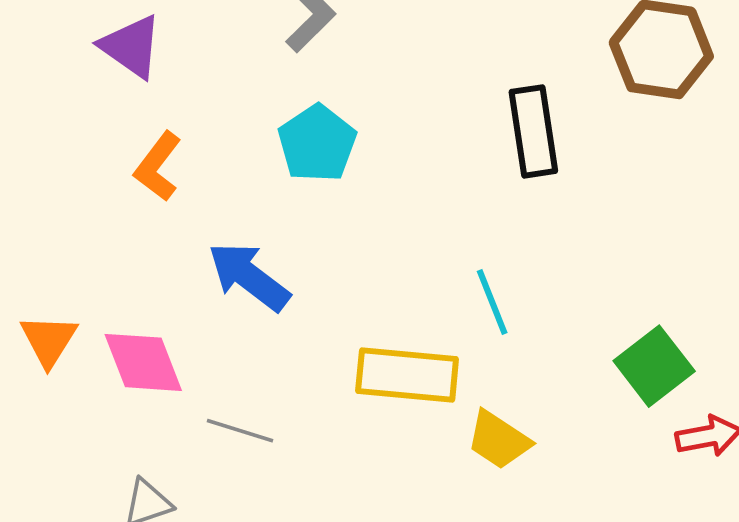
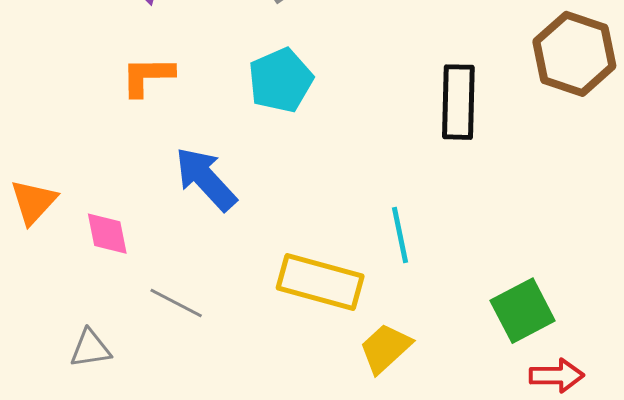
orange L-shape: (158, 167) -> (147, 76), turned 42
pink diamond: (143, 362) -> (107, 234), size x0.7
yellow trapezoid: (499, 440) -> (385, 348), turned 94

